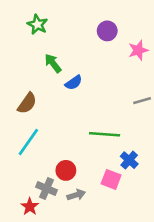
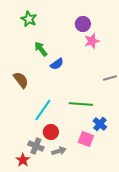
pink star: (138, 50) -> (92, 41), moved
brown semicircle: (27, 103) -> (21, 80), turned -72
cyan line: (28, 142) -> (43, 110), moved

